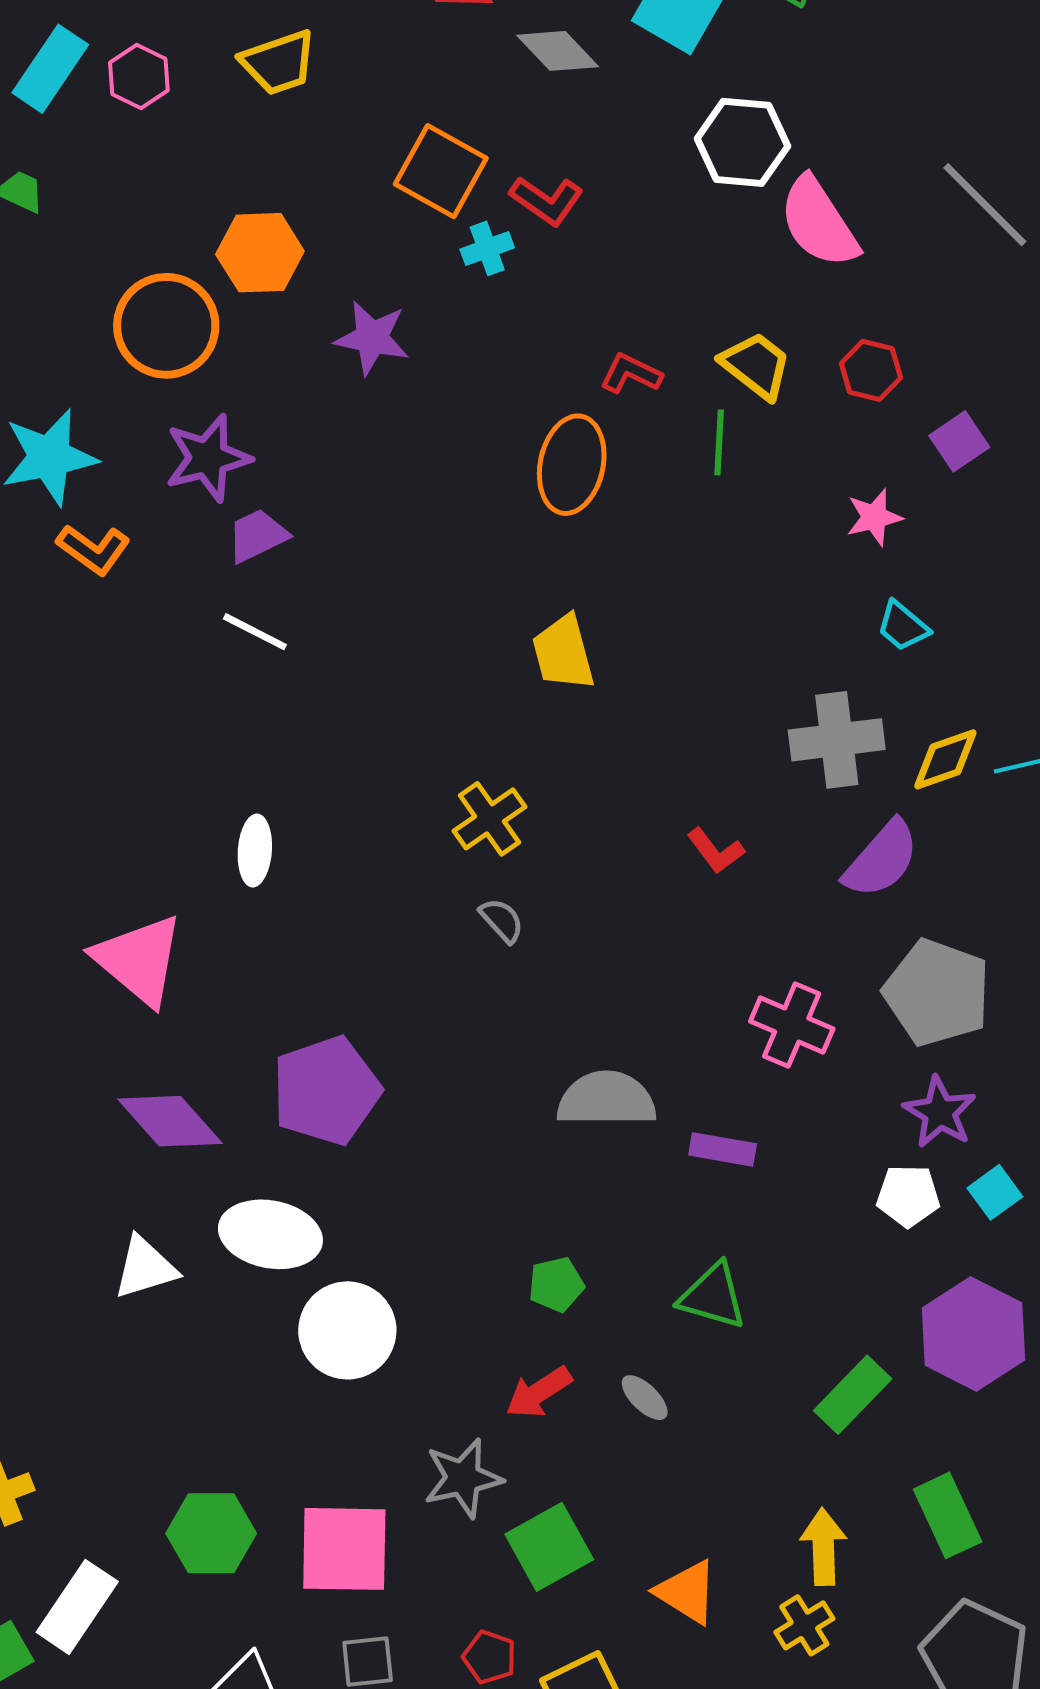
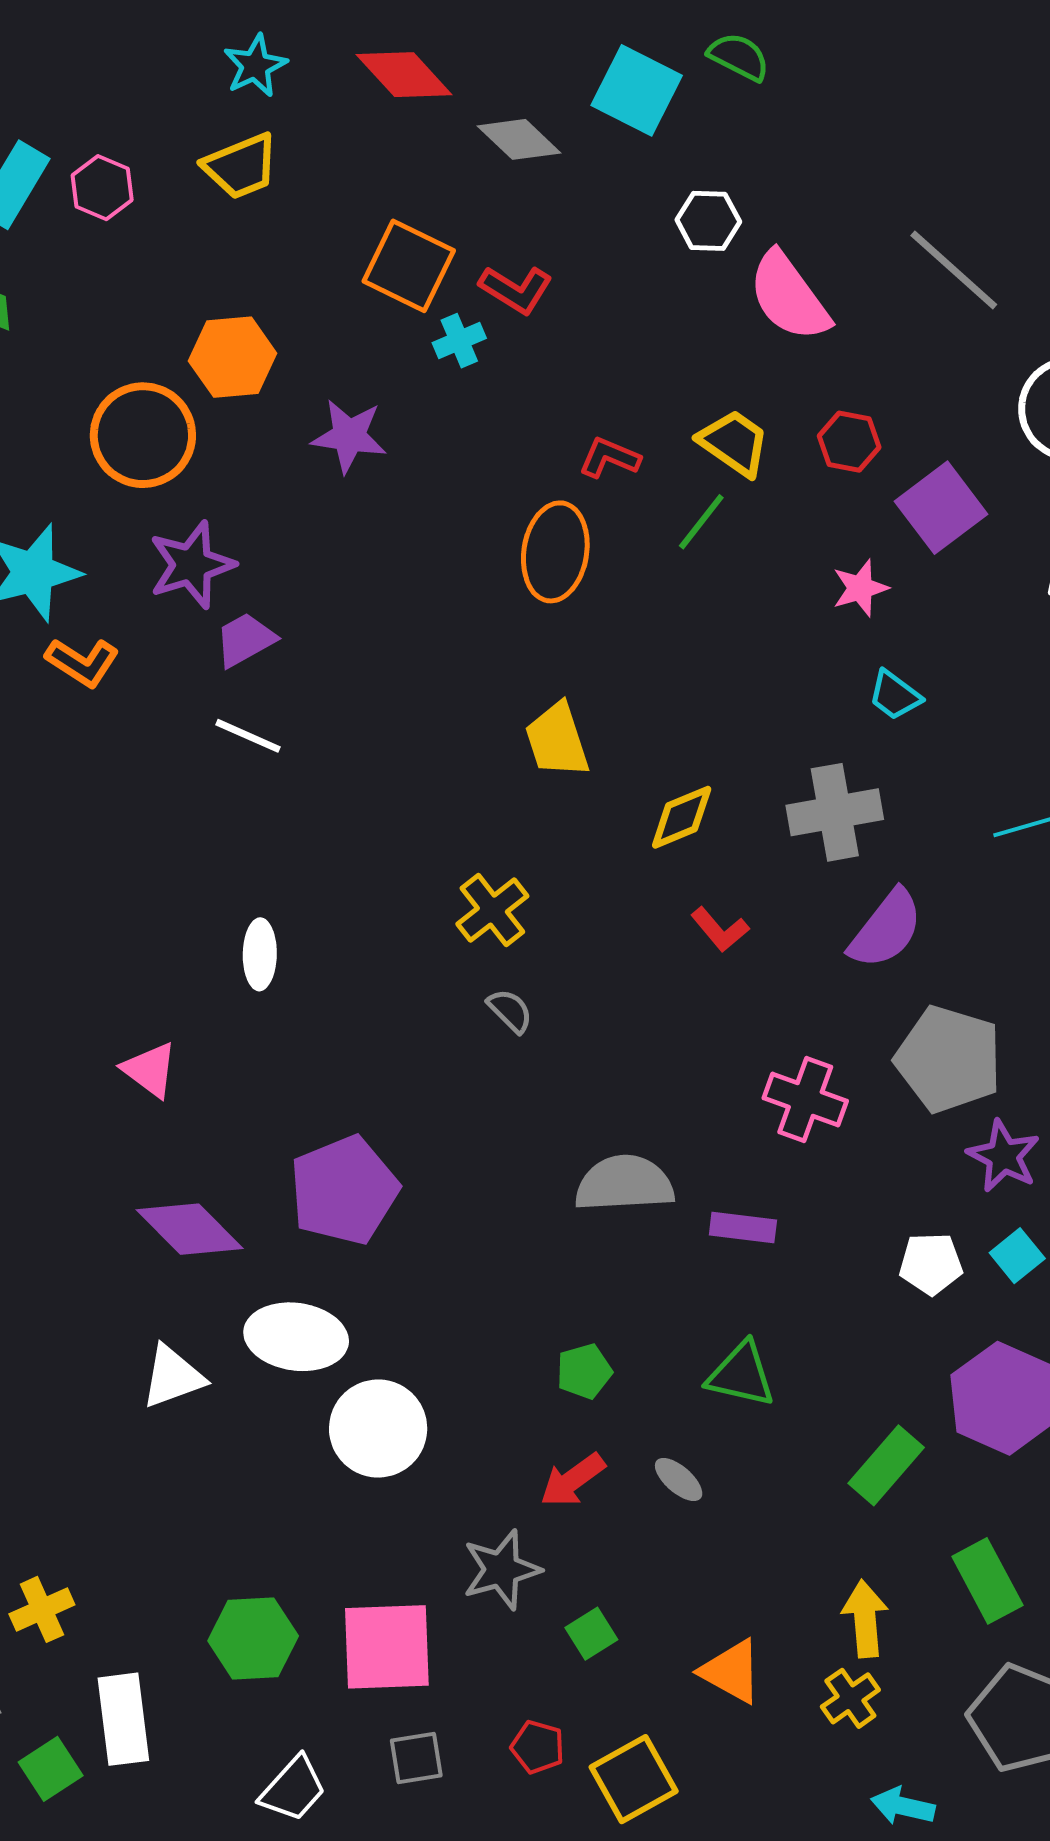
white hexagon: (742, 142) -> (708, 221), size x0.7
purple square: (959, 441) -> (941, 508), size x1.5
green line: (719, 442) -> (701, 522), turned 38
yellow diamond: (945, 759) -> (682, 817), moved
pink triangle: (139, 960) -> (150, 1070), size x0.6
purple star: (940, 1112) -> (1003, 1156), moved
green square: (549, 1547) -> (591, 1634), size x0.6
white rectangle: (77, 1607) -> (123, 1719), turned -38

